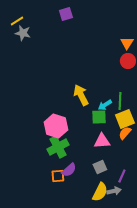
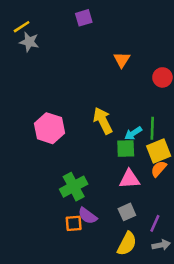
orange triangle: (127, 43) -> (122, 60), moved
pink hexagon: (56, 126) -> (49, 128), moved
purple semicircle: (69, 170) -> (88, 216), turned 77
gray arrow: (114, 191) -> (161, 245), moved

